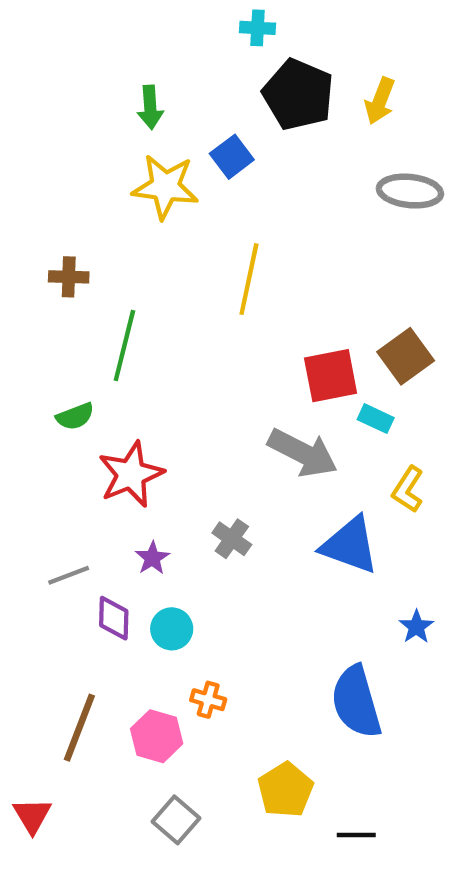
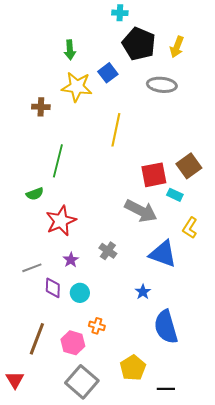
gray ellipse: (410, 191) -> (162, 85), moved
brown cross: (69, 277) -> (41, 107), moved
blue star: (416, 627) -> (143, 292), moved
gray square: (176, 820) -> (82, 382), size x1.5

